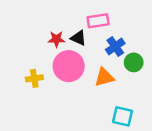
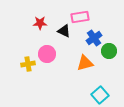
red star: (56, 39) -> (40, 23), moved
pink circle: (69, 66) -> (47, 54), moved, size x0.7
cyan square: (123, 116) -> (100, 95), turned 36

